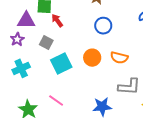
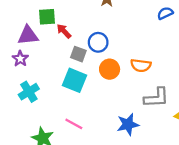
blue circle: (103, 26) -> (98, 42), moved
gray square: (46, 42) -> (78, 54), moved
cyan square: (61, 64) -> (74, 80), turned -35

